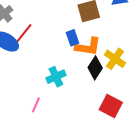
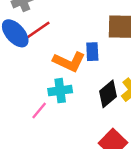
orange L-shape: (88, 47) -> (69, 62), moved
pink line: (36, 105) -> (39, 111), moved

